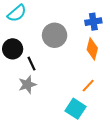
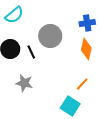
black line: (31, 64) -> (31, 52), moved
gray star: (27, 85) -> (24, 83), turned 30

